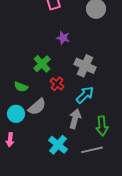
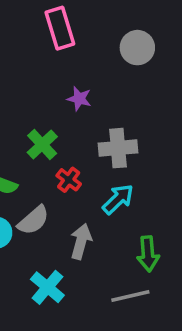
gray cross: (85, 66) -> (118, 148), turned -30
gray arrow: (75, 119) -> (81, 241), moved
cyan cross: (58, 145) -> (47, 287), moved

